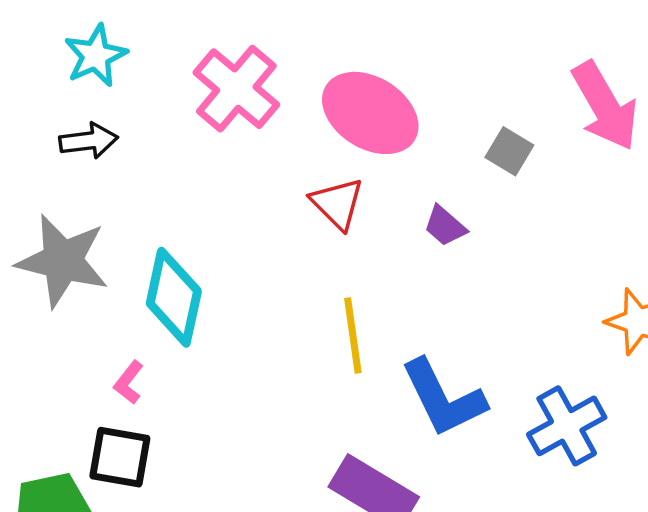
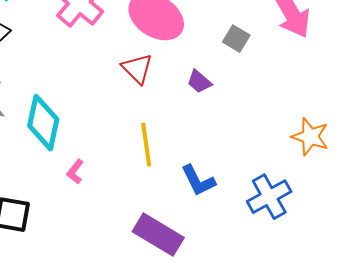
pink L-shape: (129, 382) -> (75, 172), moved
blue L-shape: (443, 398) -> (198, 181), size x0.7

